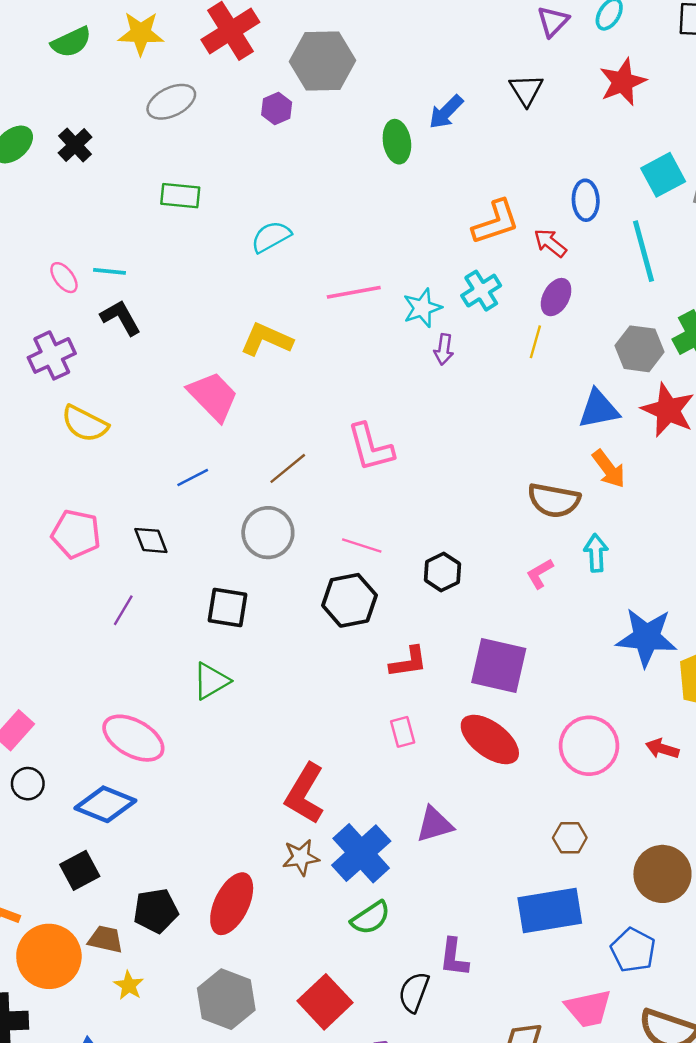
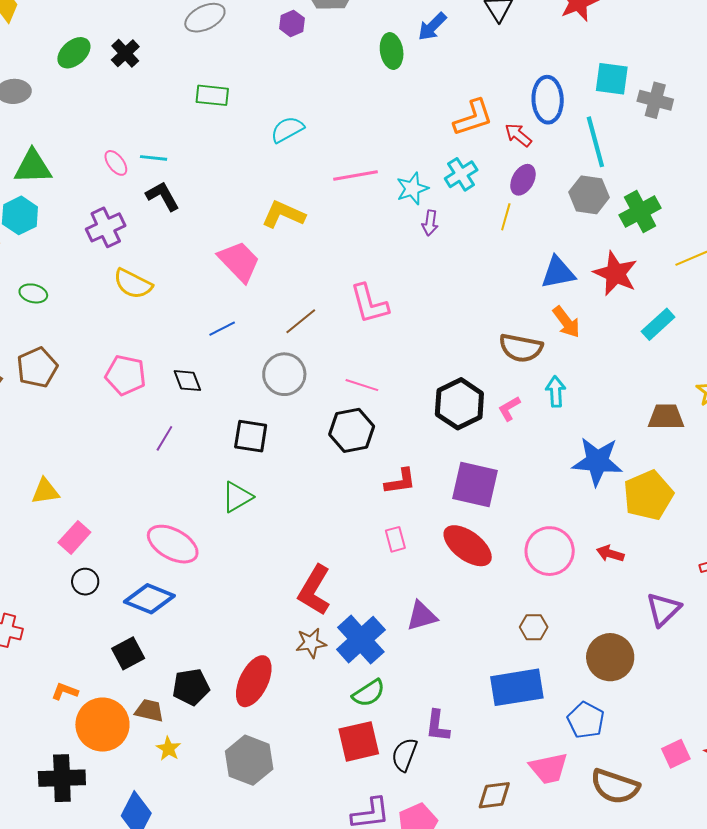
cyan square: (663, 175) -> (612, 79), turned 36
blue ellipse: (586, 200) -> (548, 100), size x1.4
gray hexagon: (639, 349) -> (589, 195), moved
black hexagon: (442, 572) -> (459, 404), moved, size x1.6
red square: (325, 1002) -> (359, 741), moved, turned 30

